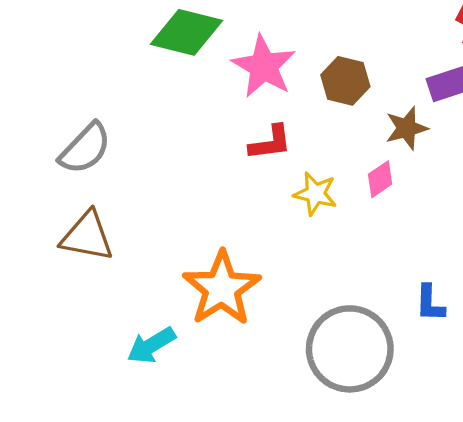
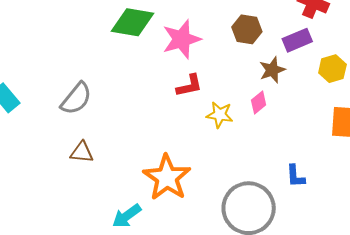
pink star: (264, 66) -> (182, 39), turned 30
brown hexagon: (345, 81) -> (247, 29), moved
brown triangle: (87, 236) -> (82, 152), size x0.7

